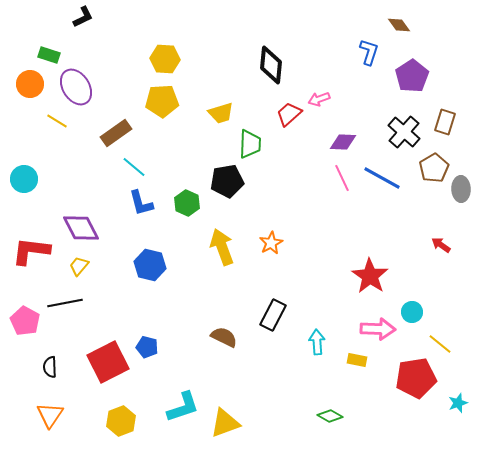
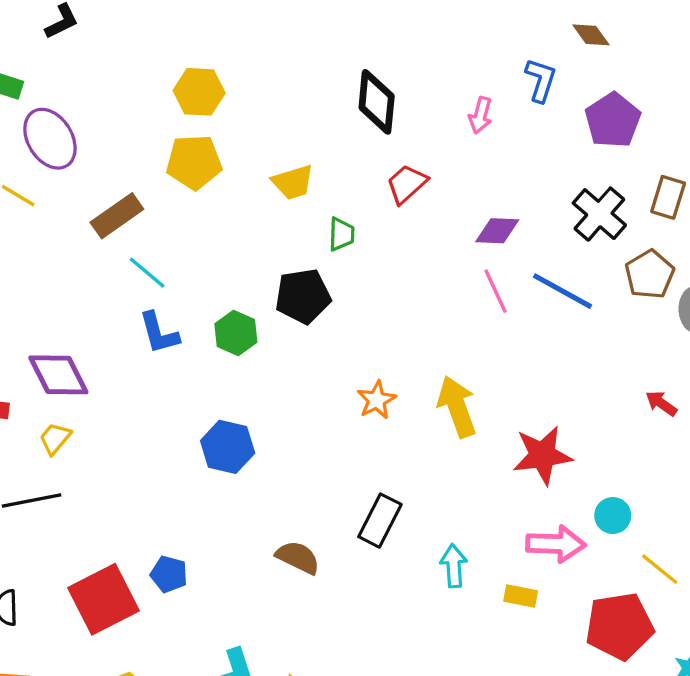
pink arrow: (319, 99) -> (480, 115), moved, turned -55
green trapezoid: (250, 144) -> (341, 234), size x0.7
yellow arrow: (222, 247) -> (457, 407), moved
blue hexagon: (150, 265) -> (228, 447), moved
red star: (370, 276) -> (542, 455), turned 30

